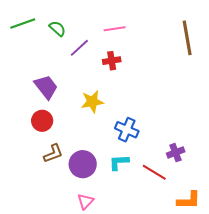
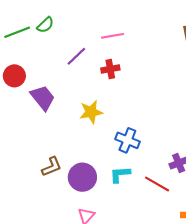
green semicircle: (57, 29) -> (45, 25), moved, turned 96
red circle: (42, 121) -> (14, 76), moved

